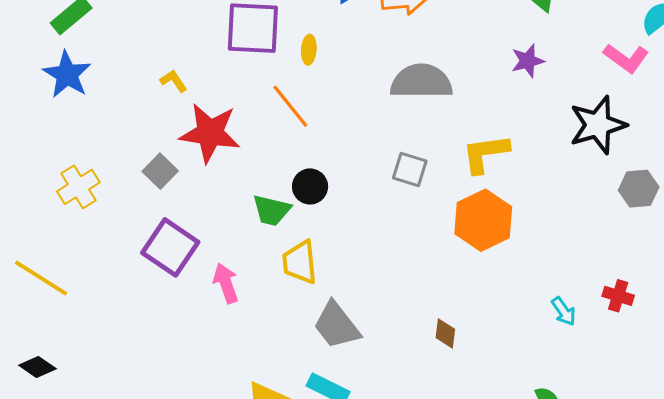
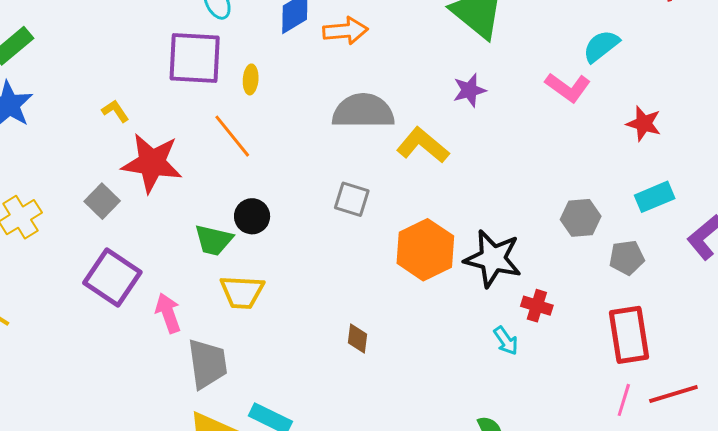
black star: (598, 125) -> (493, 259), moved, turned 30
yellow L-shape: (485, 153) -> (423, 145), moved, turned 48
yellow trapezoid: (300, 262) -> (242, 292), turned -81
red cross: (618, 296) -> (537, 306), moved
gray trapezoid: (337, 325) -> (207, 364), moved, turned -150
brown diamond: (445, 333) -> (357, 339), moved

